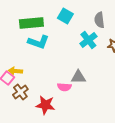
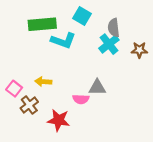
gray semicircle: (99, 20) -> (114, 28), moved
cyan L-shape: (38, 42) -> (63, 41), moved
yellow arrow: (15, 71) -> (43, 82), moved

